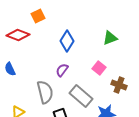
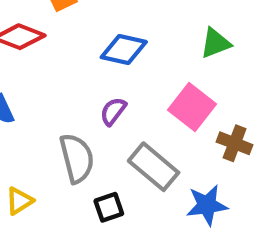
blue diamond: (67, 41) -> (124, 50), turned 70
pink square: (99, 68) -> (192, 107), size x1.5

